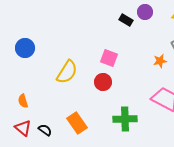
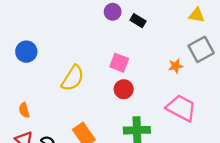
purple circle: (145, 12) -> (113, 12), moved
red circle: (103, 82) -> (124, 89), moved

